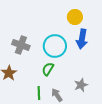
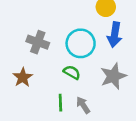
green semicircle: (48, 69) -> (72, 72), turned 88
gray star: (81, 85) -> (113, 76), moved, size x1.5

